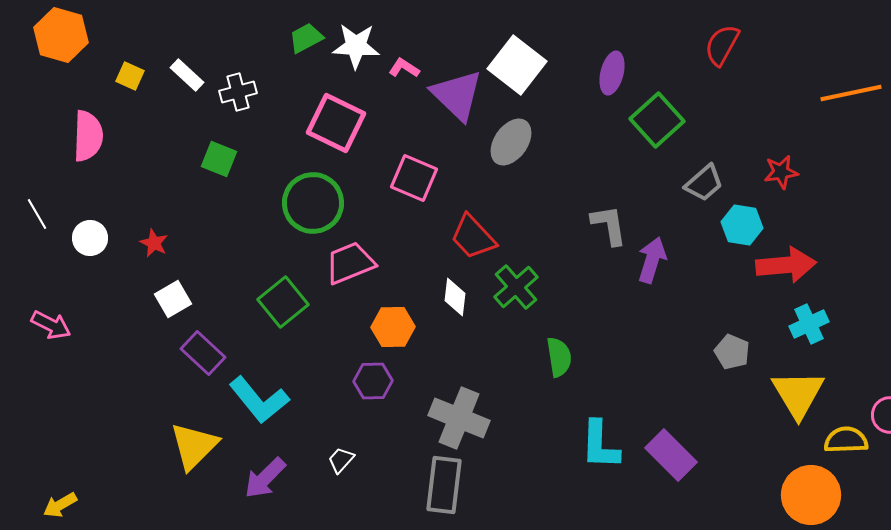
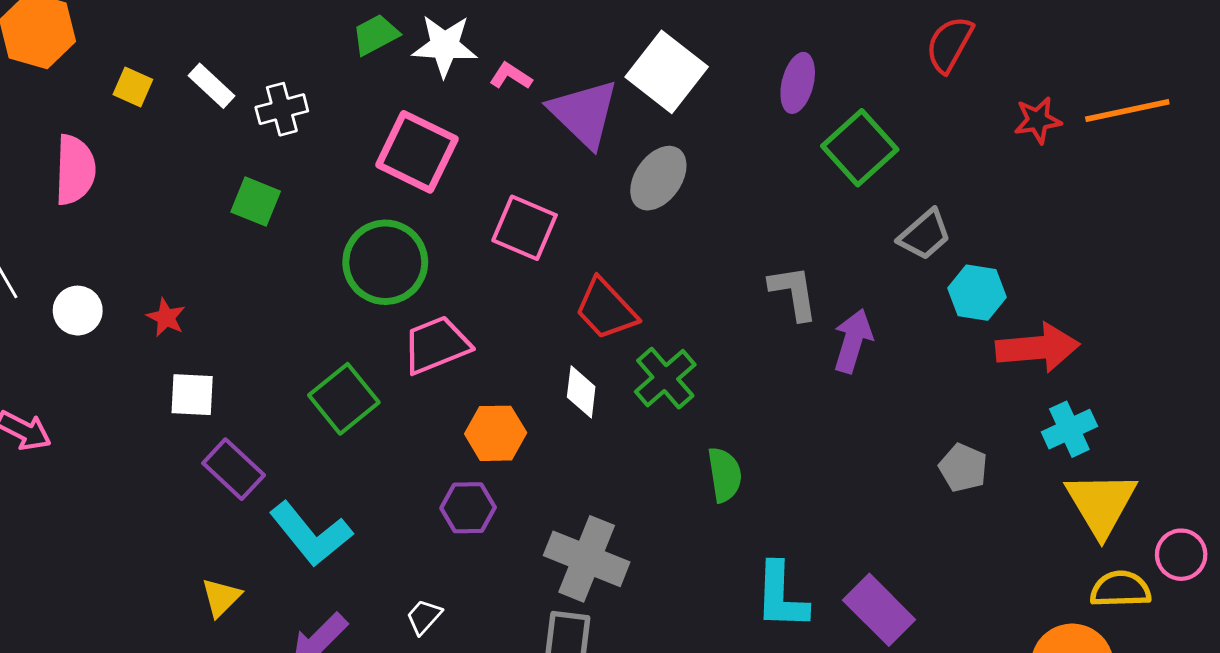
red star: (781, 172) -> (1038, 120), moved
white square: (173, 299) -> (192, 395), turned 33
yellow triangle: (798, 394) -> (1101, 504), moved
yellow triangle: (194, 446) -> (221, 597), size x0.6

